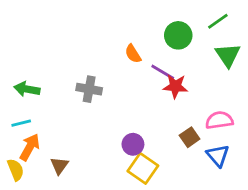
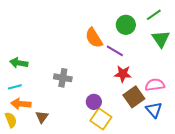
orange semicircle: (133, 54) -> (94, 38), size x1.5
red star: (175, 86) -> (123, 74), moved
gray cross: (89, 89) -> (63, 78), moved
brown square: (190, 137) -> (134, 97), size x1.5
orange arrow: (30, 147) -> (21, 104), turned -114

